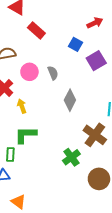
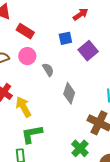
blue square: (76, 44) -> (65, 38), turned -32
pink circle: (29, 72) -> (27, 56), moved
yellow arrow: (22, 106) -> (23, 107), size x1.5

